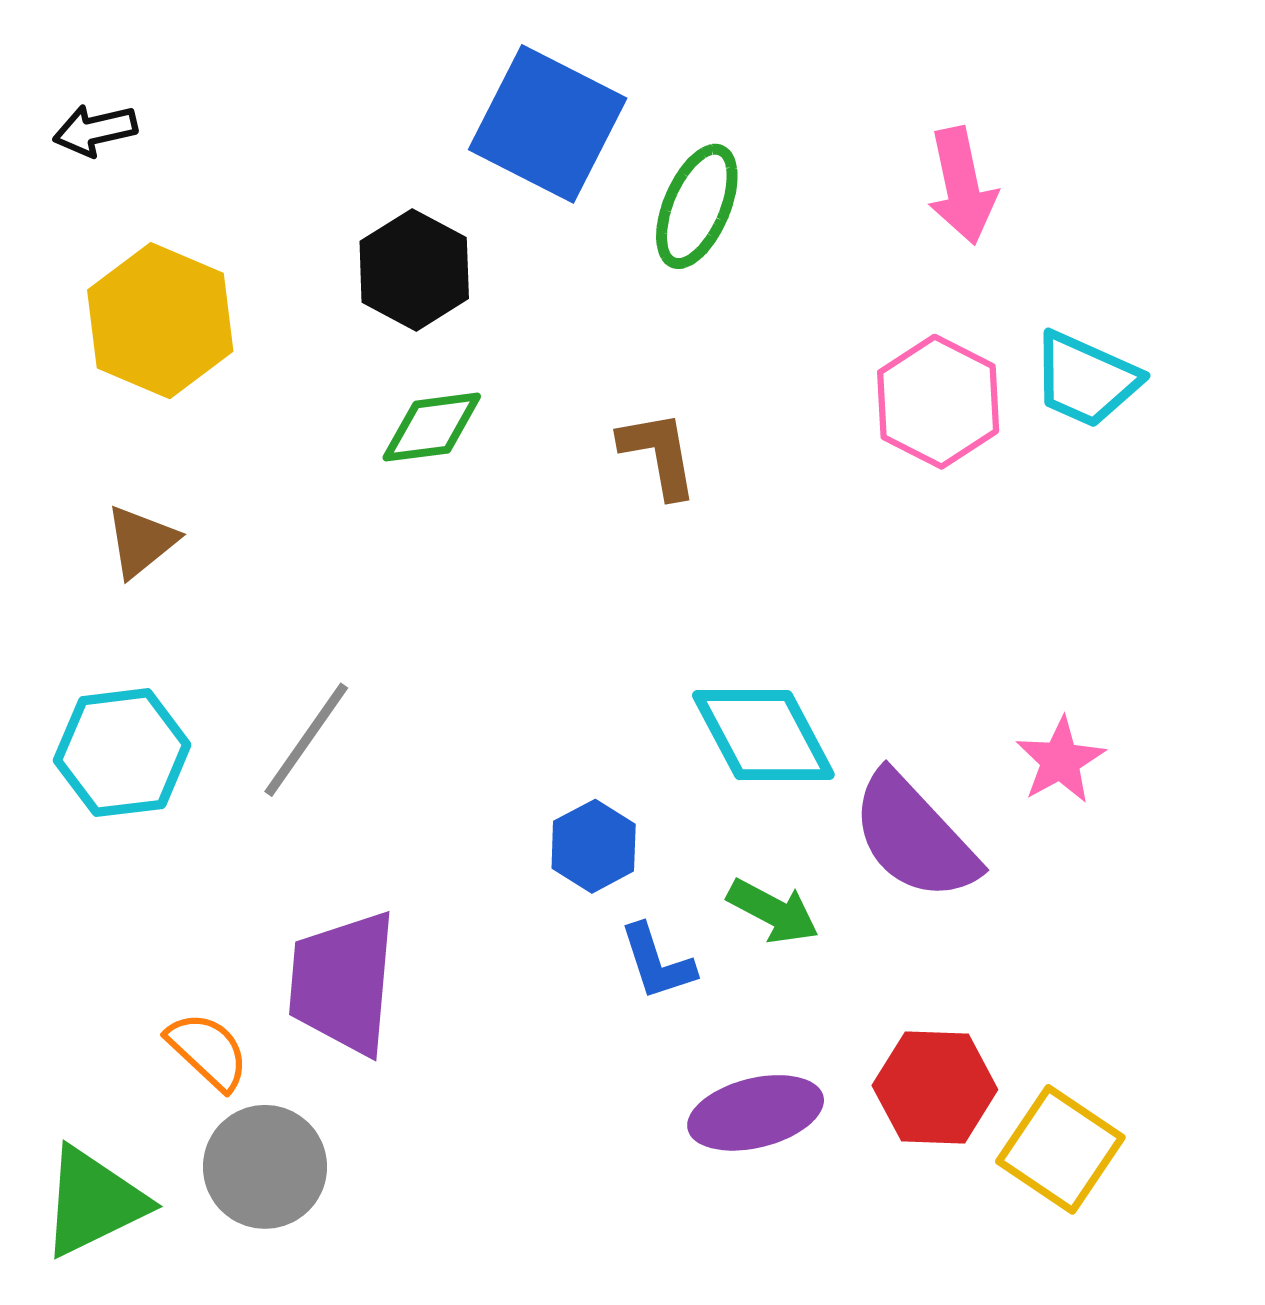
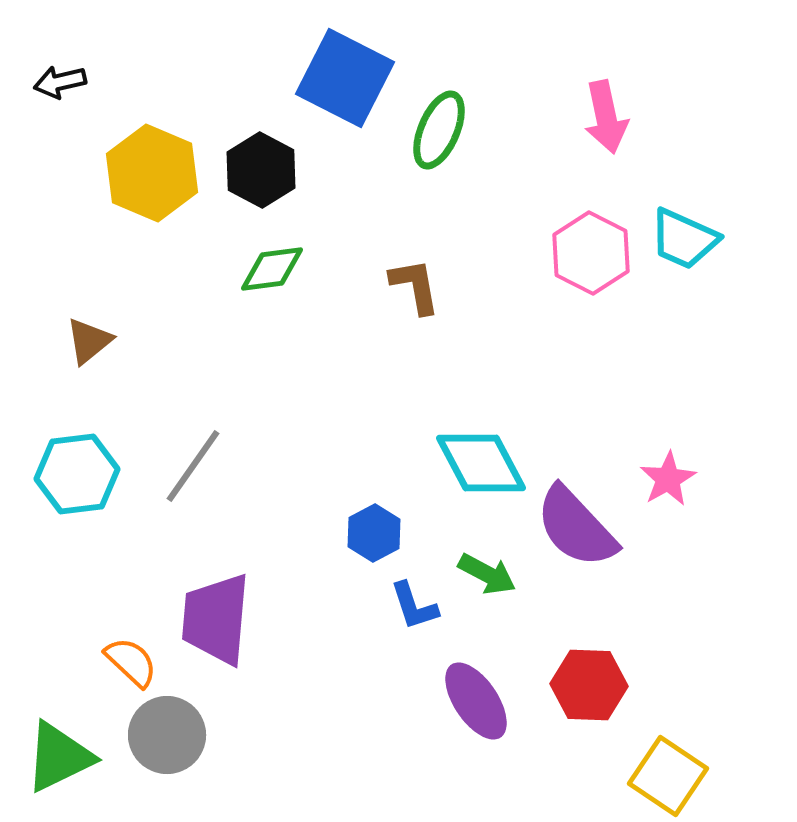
yellow hexagon: (160, 321) -> (152, 173), moved
purple ellipse: (756, 1113) -> (476, 701), turned 70
yellow square: (1060, 1149) -> (668, 776), moved

